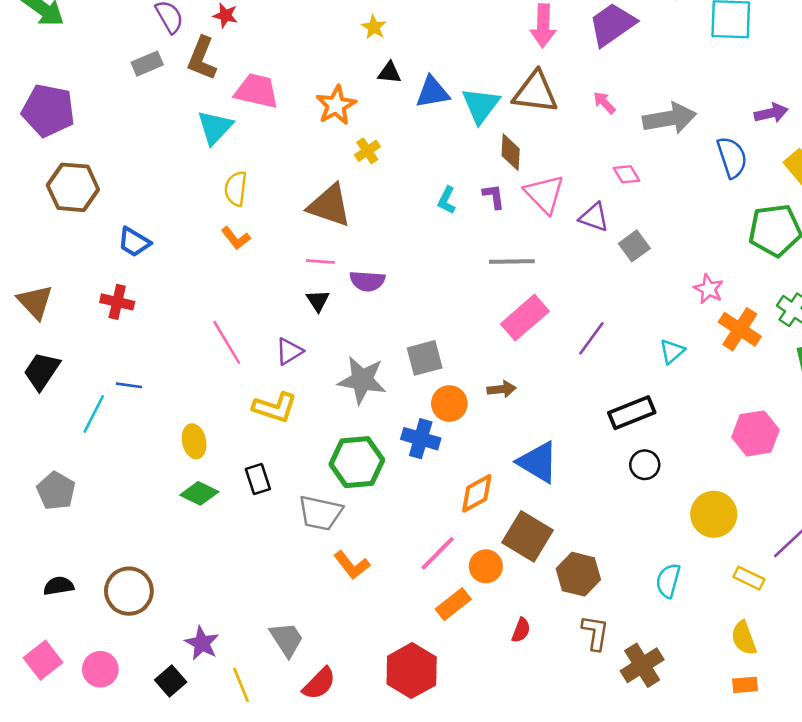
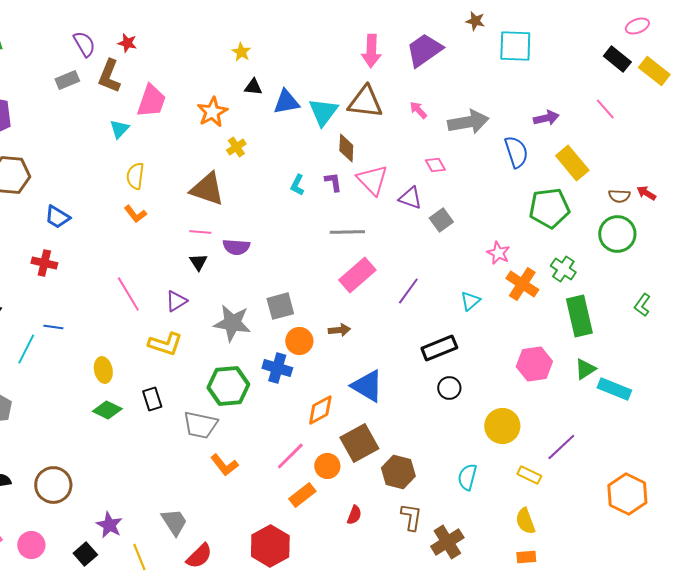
pink trapezoid: (257, 91) -> (151, 101), turned 96
cyan triangle: (215, 127) -> (119, 129), size x0.7
brown square: (528, 536) -> (359, 443), turned 30

